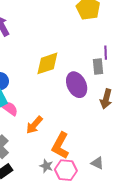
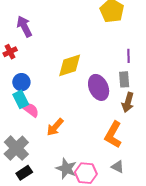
gray rectangle: (98, 67) -> (124, 79), moved
orange L-shape: (60, 146) -> (113, 135), moved
gray star: (46, 166) -> (66, 169), size x1.5

